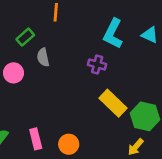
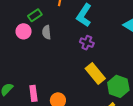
cyan L-shape: (113, 34) -> (84, 15), moved
pink circle: (13, 73) -> (24, 31), moved

